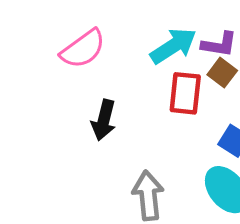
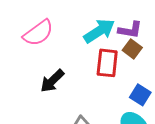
black arrow: (104, 120) -> (52, 81), turned 32

